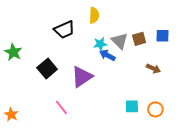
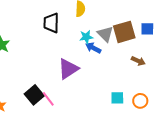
black trapezoid: (64, 30) -> (51, 23), turned 115
brown square: (139, 39) -> (124, 32), size x1.6
black square: (47, 68) -> (34, 95), moved

